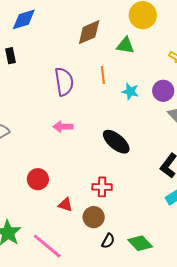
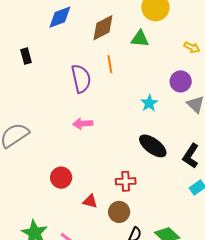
blue diamond: (24, 19) -> (60, 17), moved
orange line: (103, 75) -> (110, 64), moved
cyan star: (130, 91) -> (149, 103), moved, turned 30
black ellipse: (116, 142) -> (153, 146), moved

